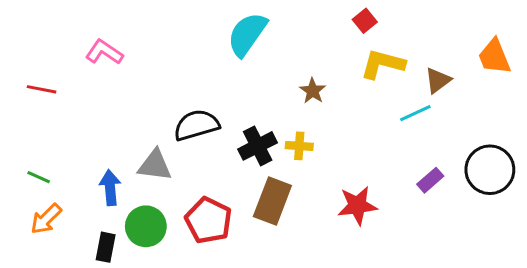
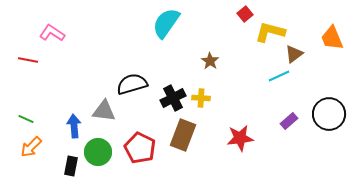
pink L-shape: (104, 52) -> (52, 33), moved
yellow L-shape: (383, 64) -> (270, 32), moved

